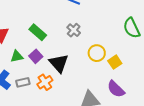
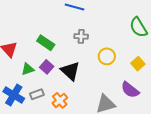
gray cross: (74, 30) -> (81, 36), turned -32
yellow square: (115, 62) -> (138, 64), moved
orange cross: (45, 82) -> (60, 100), moved

